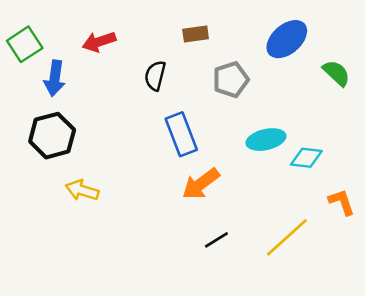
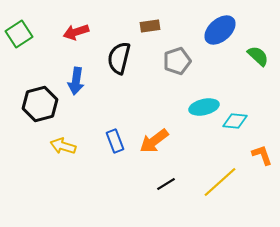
black semicircle: (155, 76) -> (119, 58), size x1.4
blue arrow: (55, 78) -> (76, 81), moved
blue rectangle: (181, 134) -> (115, 141), moved, size x0.7

